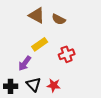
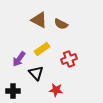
purple arrow: (25, 63) -> (19, 59), moved
black triangle: (34, 84) -> (36, 73), moved

